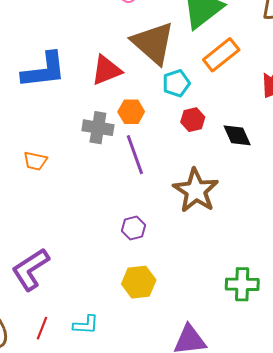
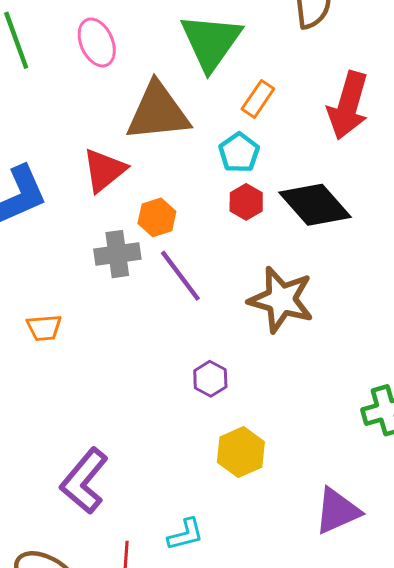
brown triangle: (153, 43) -> (158, 112), turned -30
orange rectangle: (221, 55) -> (258, 99), size x0.7
cyan pentagon: (176, 83) -> (239, 153), moved
black diamond: (237, 135) -> (315, 205), size x1.6

